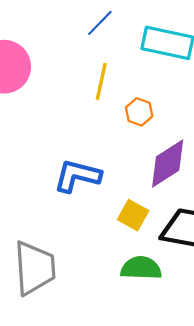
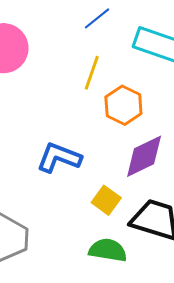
orange hexagon: (139, 112) -> (123, 105), size x1.5

